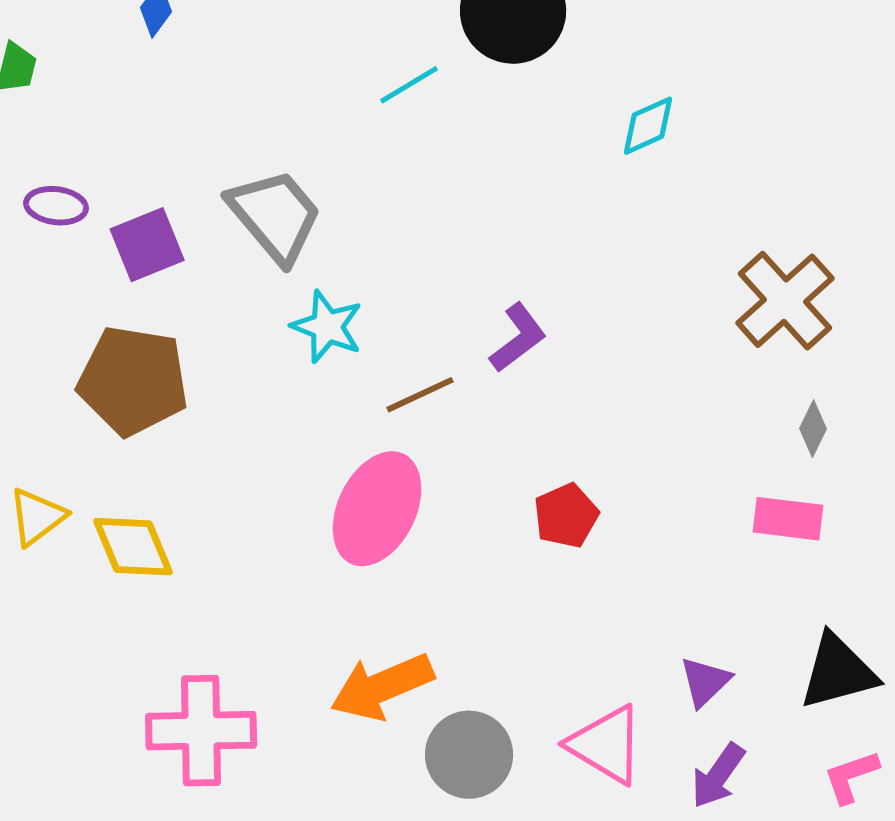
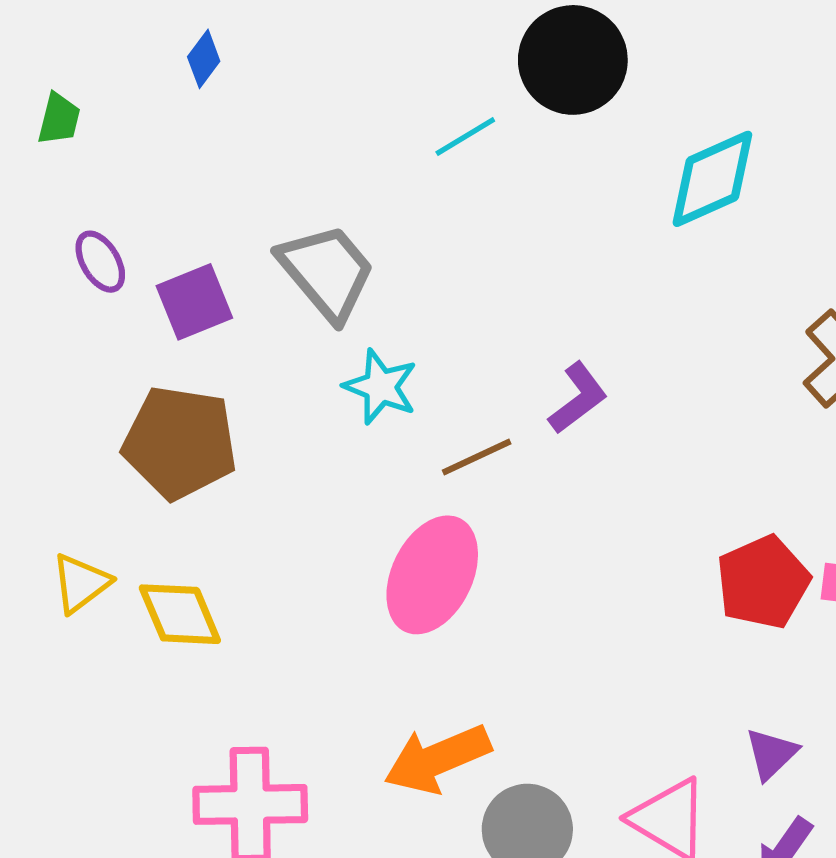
cyan diamond: (648, 126) -> (712, 179), size x1.6
purple ellipse: (56, 206) -> (100, 262), turned 52
red pentagon: (566, 516) -> (763, 582), moved, size x1.4

